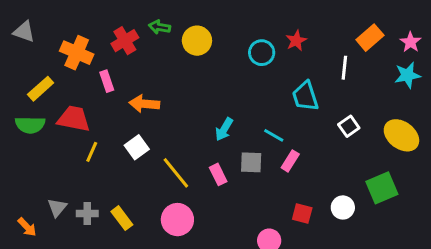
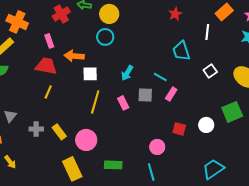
orange cross: (77, 53) -> (17, 22), moved
cyan circle: (262, 53) -> (105, 37), moved
red trapezoid: (74, 119) -> (46, 66), moved
white square: (137, 147) -> (90, 74), moved, turned 35
yellow line: (92, 152) -> (48, 92), moved
yellow line: (176, 173) -> (95, 102), turned 55
gray triangle: (57, 207) -> (10, 116), moved
pink circle: (177, 220) -> (86, 140), moved

